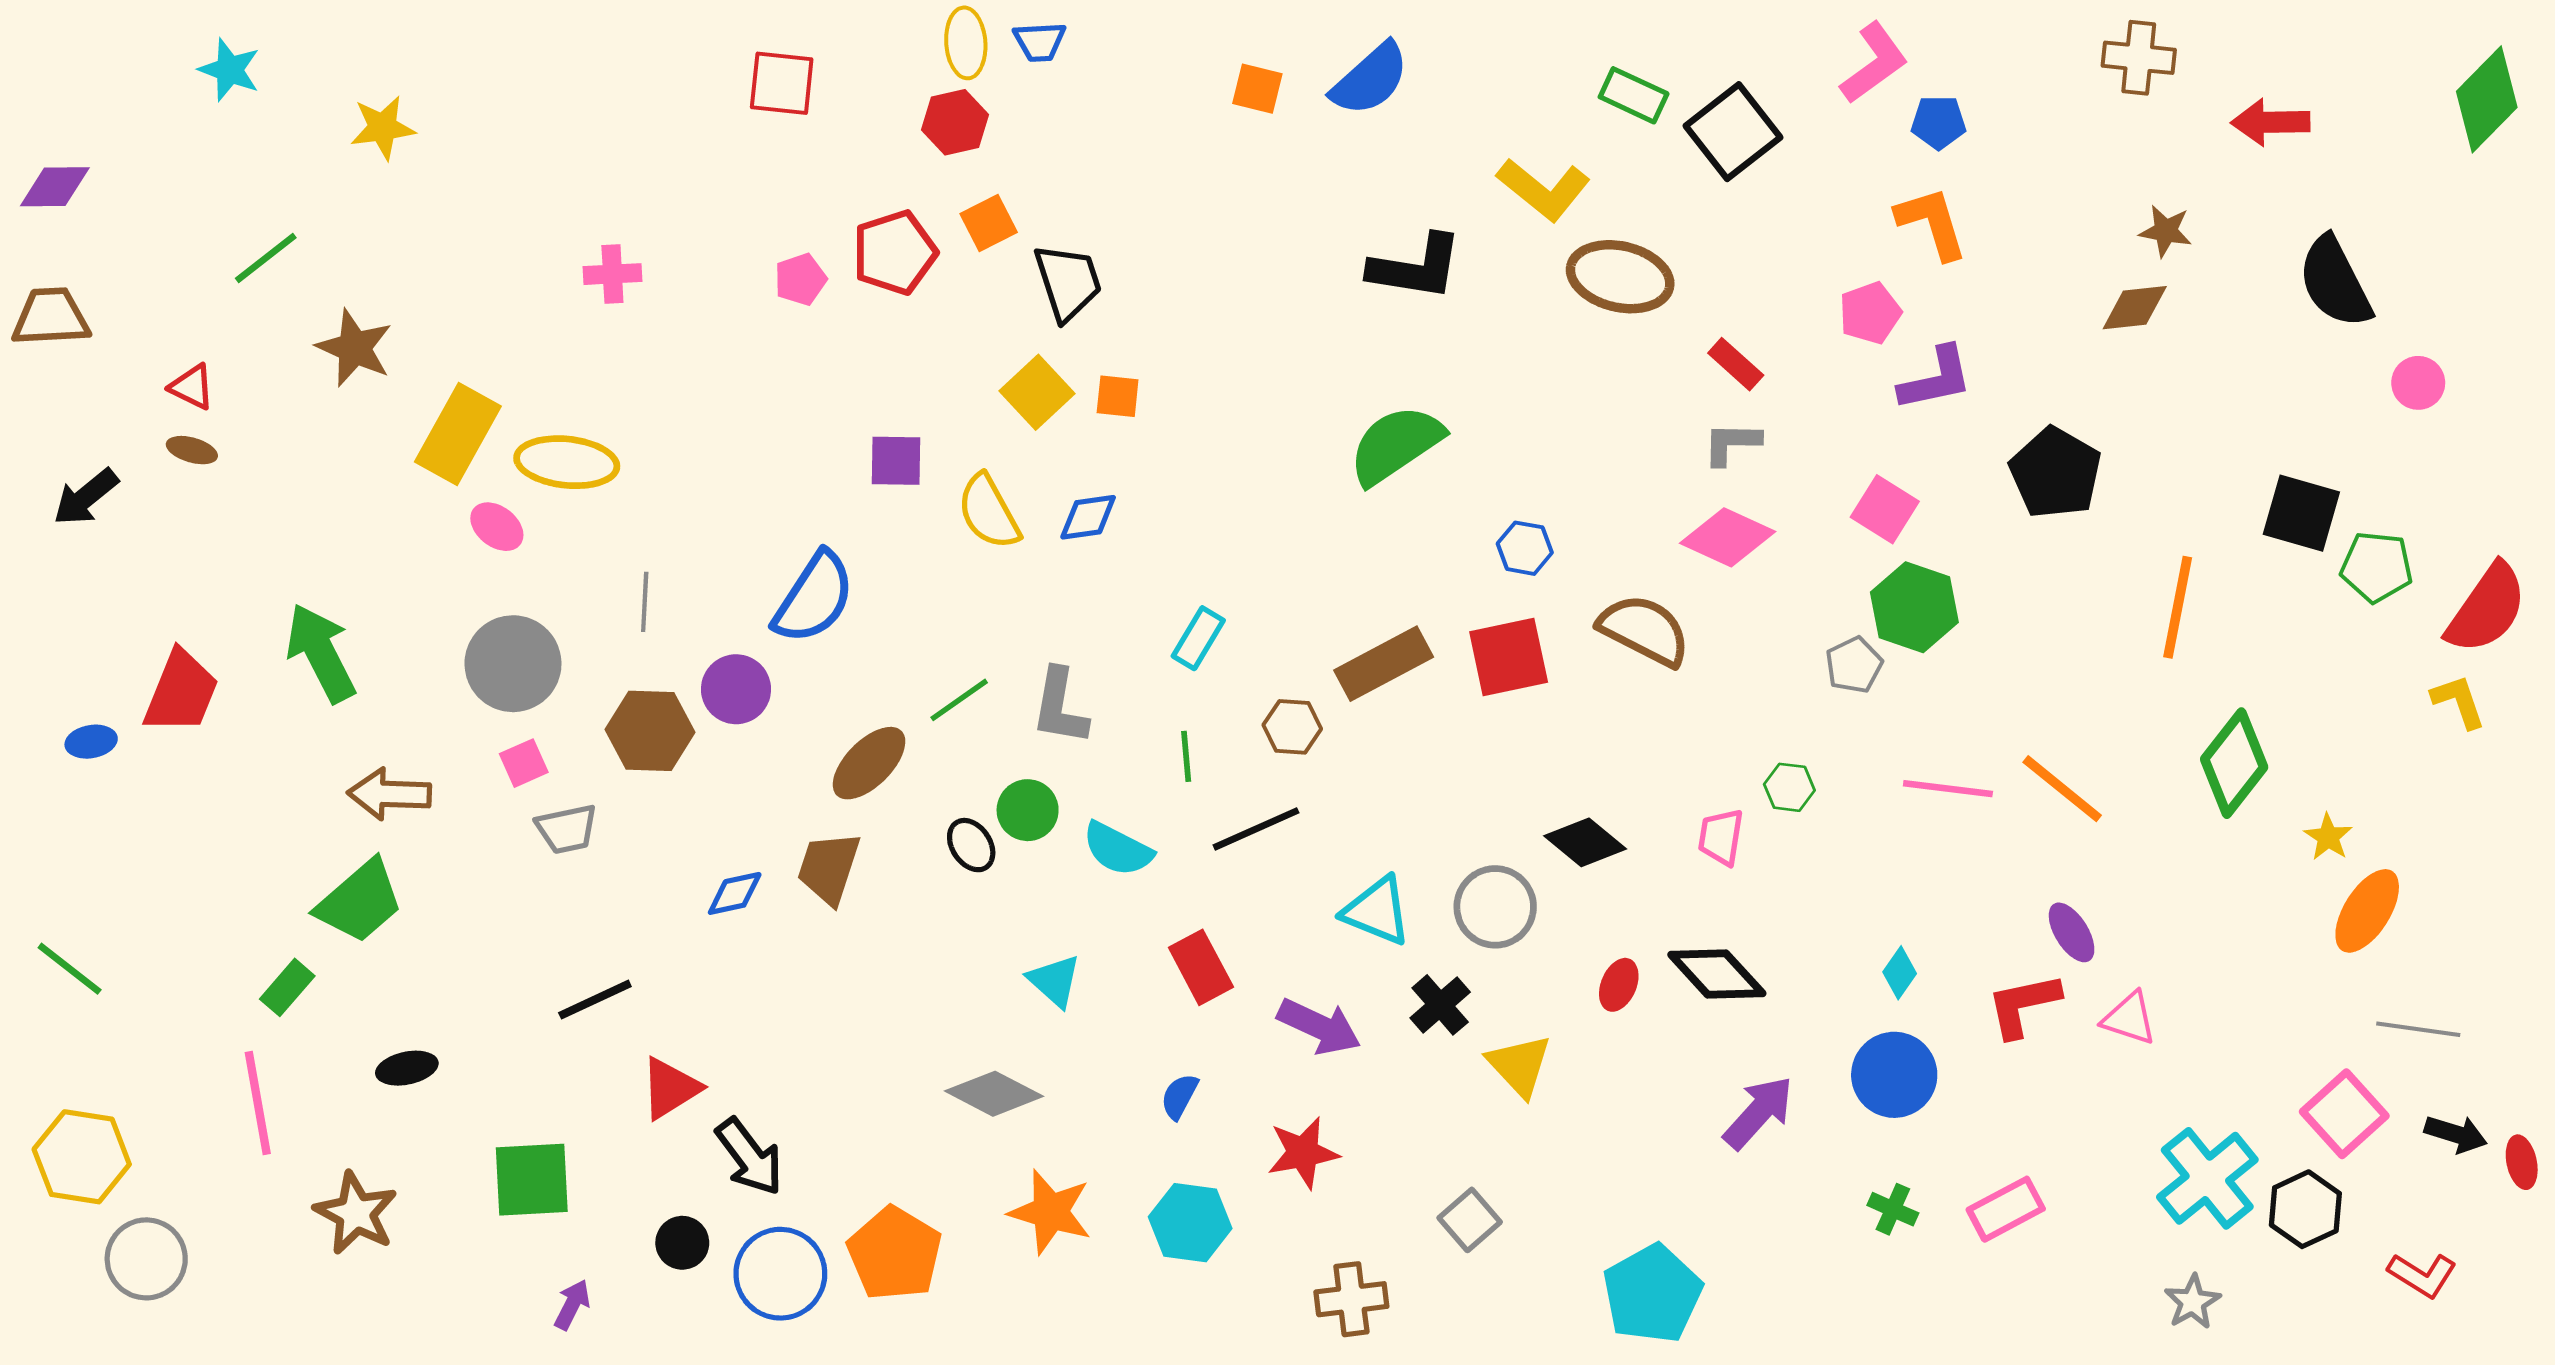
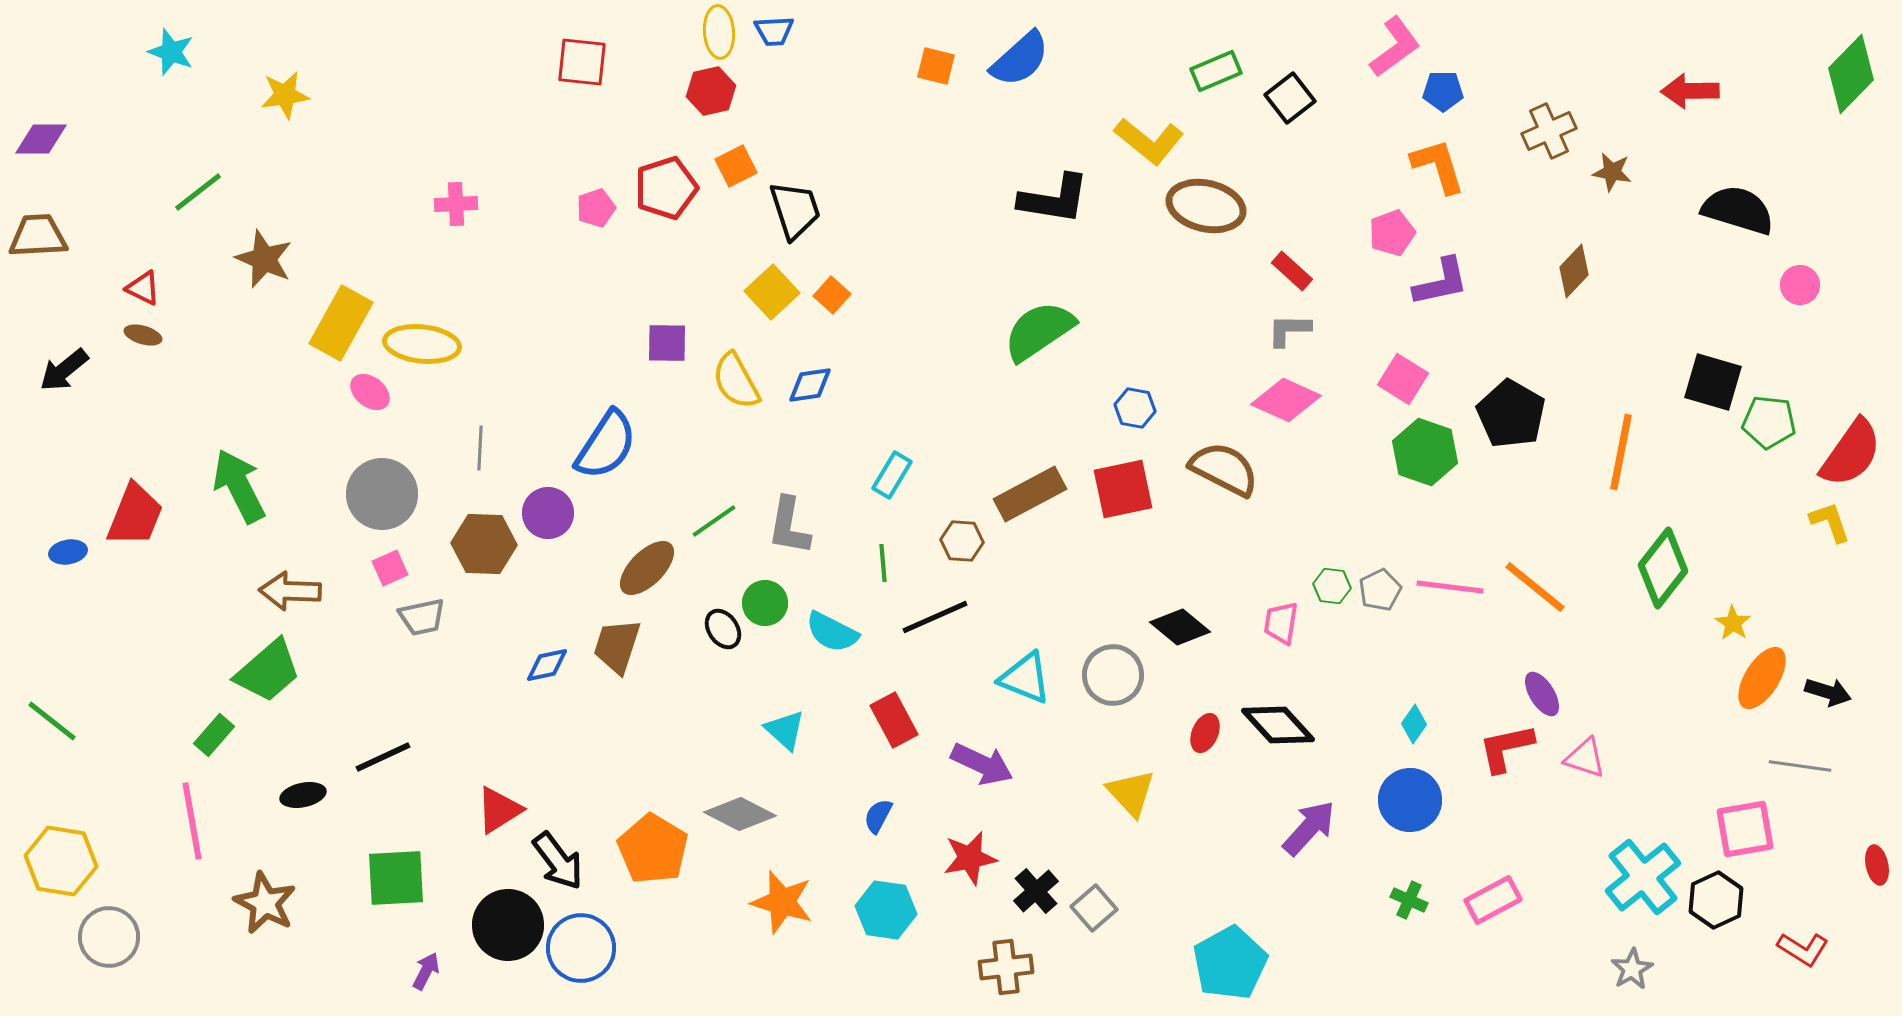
brown cross: (2139, 58) -> (1549, 131), moved, turned -30
green rectangle: (1634, 95) -> (1216, 71), turned -48
black square: (1733, 132) -> (1290, 98), size x0.7
black semicircle: (2335, 282) -> (1738, 210), turned 134
brown diamond: (2135, 308) -> (1574, 271), moved, turned -40
orange square: (1118, 396) -> (832, 295), turned 36
black pentagon: (2055, 473) -> (1511, 414), moved
gray pentagon: (1854, 665) -> (1380, 590), moved
black line: (595, 1000) -> (383, 757), moved
black cross: (1440, 1005) -> (1036, 891), moved
pink square: (2344, 1114) -> (1745, 829), turned 32
black arrow: (2456, 1134) -> (1828, 692), moved
black circle: (682, 1243) -> (508, 925), size x1.8
orange pentagon: (895, 1254) -> (653, 849), moved

